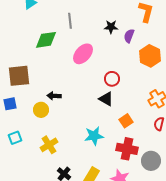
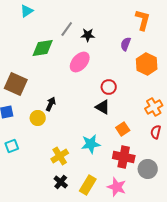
gray line: (70, 21) -> (67, 29), turned 42
black star: (111, 27) -> (88, 35), moved
brown square: (19, 76) -> (16, 84), turned 30
black arrow: (54, 96) -> (51, 104), turned 112
yellow cross: (49, 145) -> (60, 156), moved

